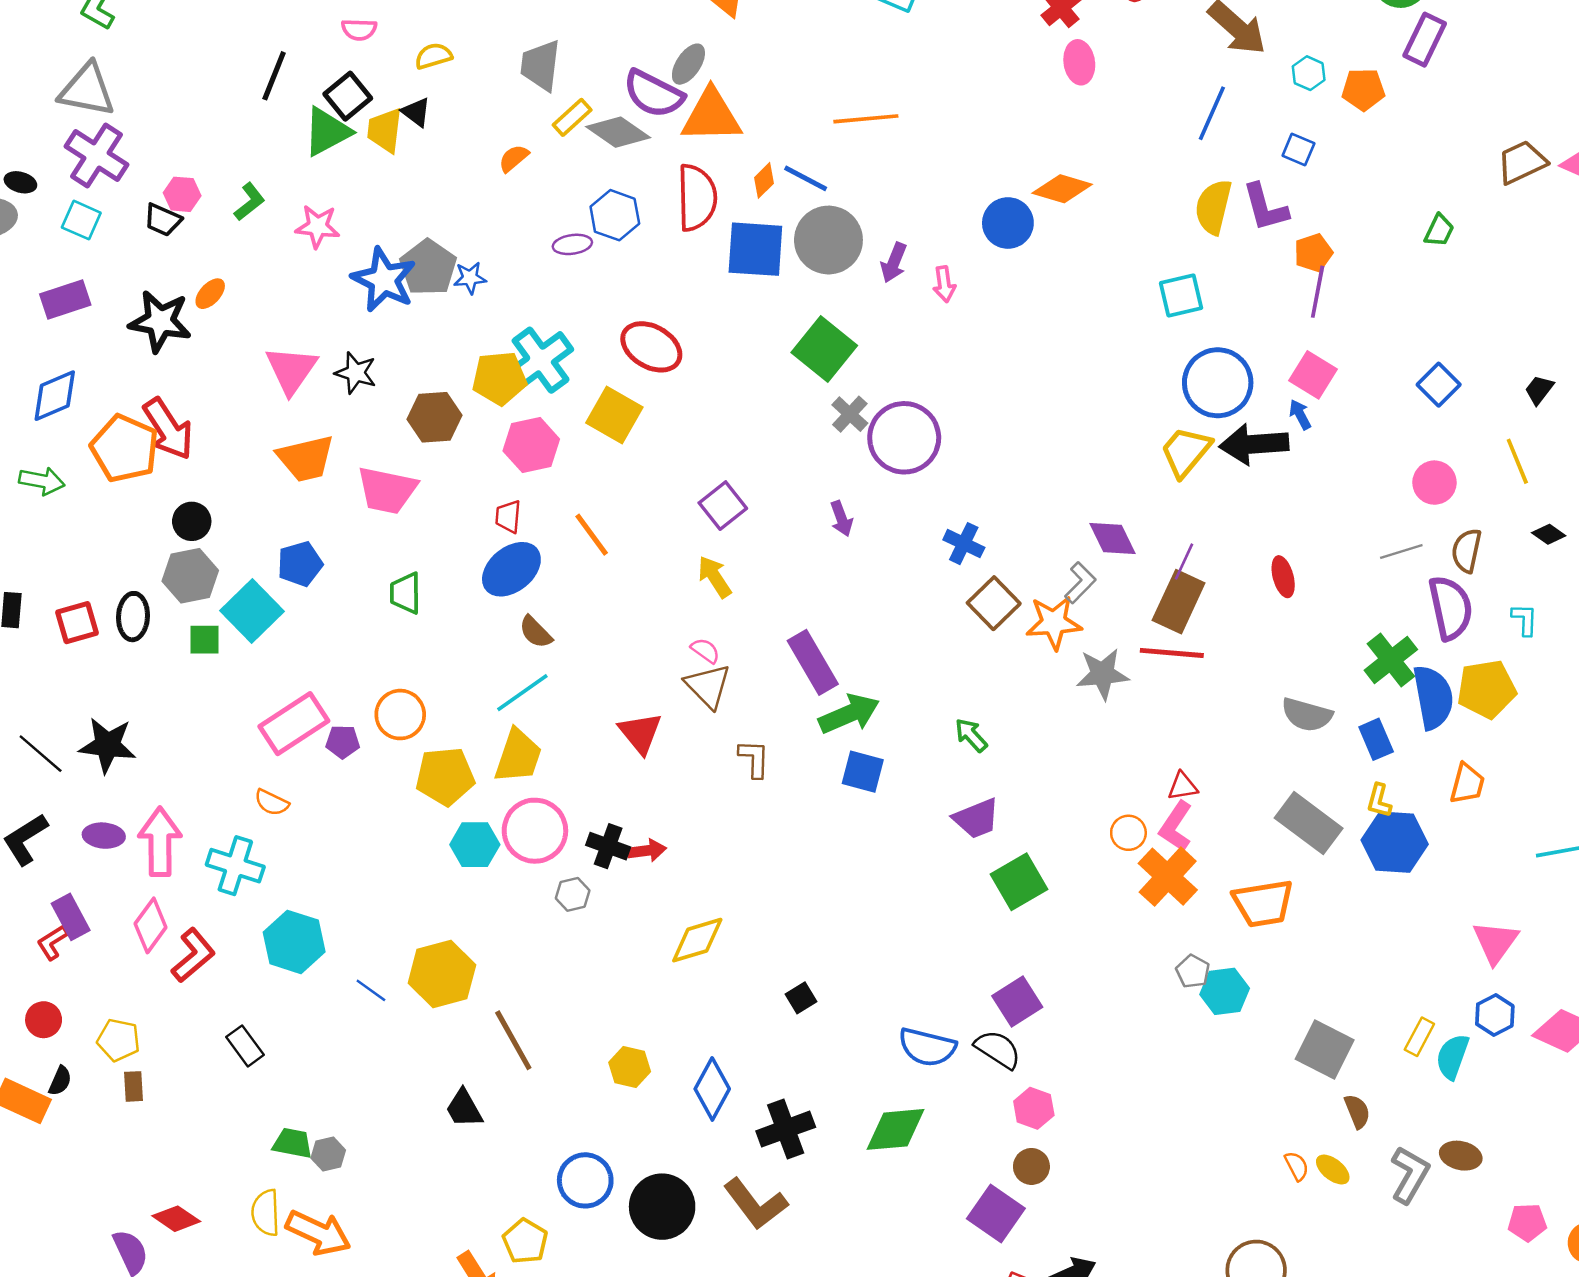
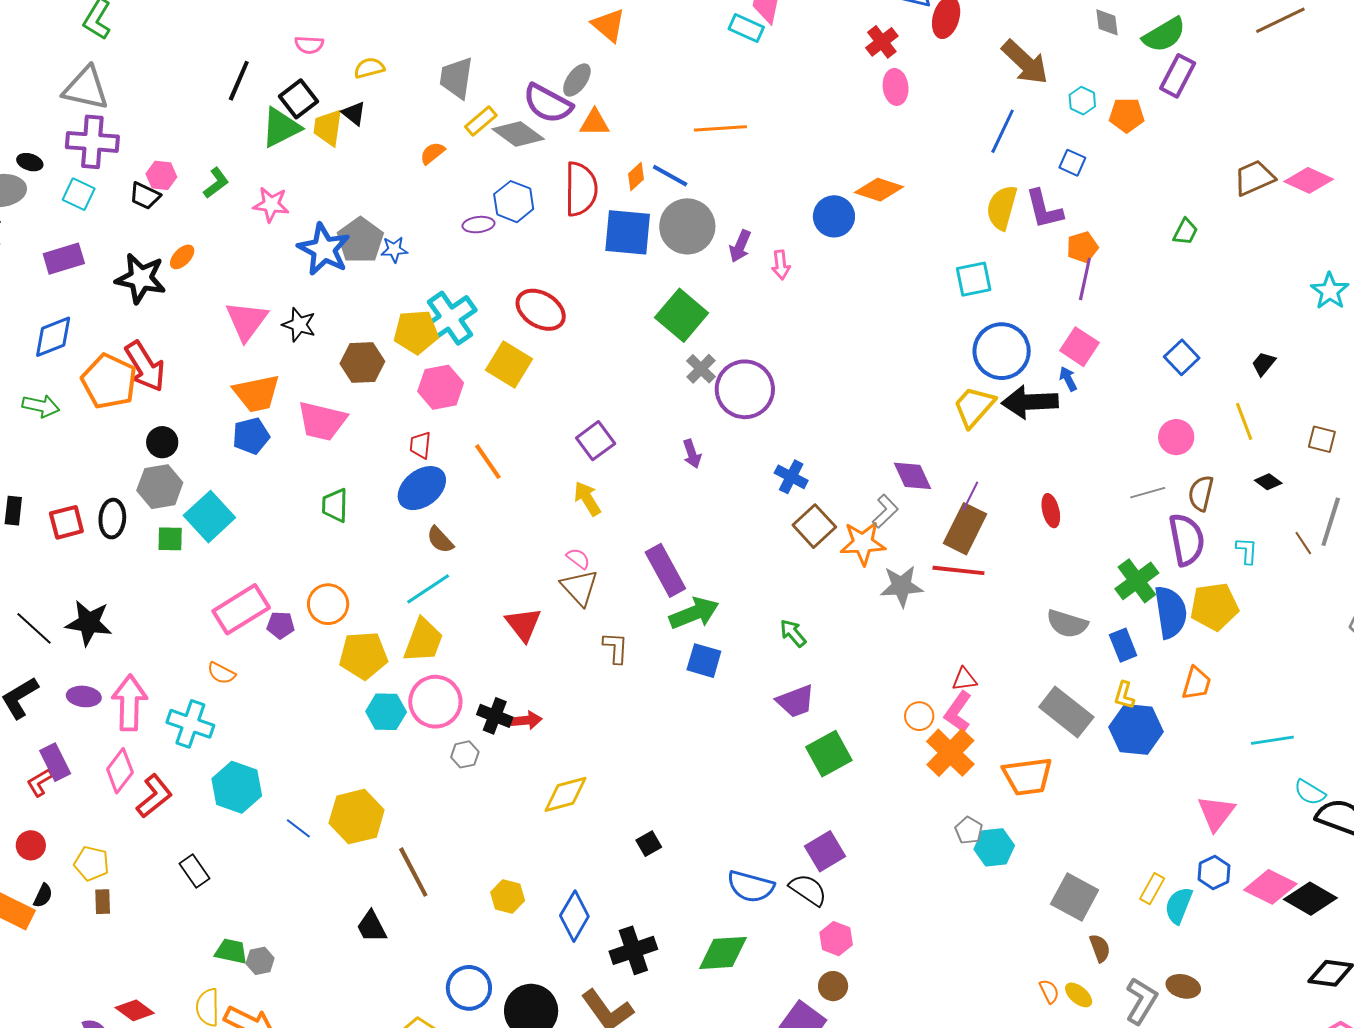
orange triangle: (711, 116) -> (594, 123), size x0.6
purple cross: (96, 156) -> (92, 142), turned -30
blue pentagon: (300, 564) -> (251, 436), moved

